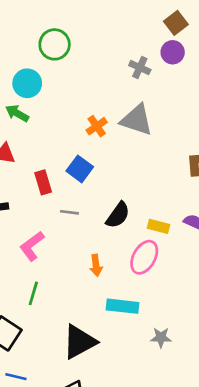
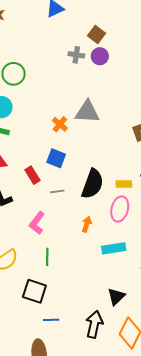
gray cross: (140, 68) -> (76, 55), moved
black semicircle: (118, 215) -> (92, 184), size x1.4
orange arrow: (96, 265) -> (87, 224), turned -140
black triangle: (79, 342) -> (116, 297), moved, size x0.7

